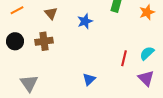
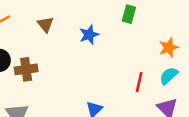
orange star: (147, 12) -> (169, 48), moved
brown cross: (44, 41) -> (26, 69), moved

